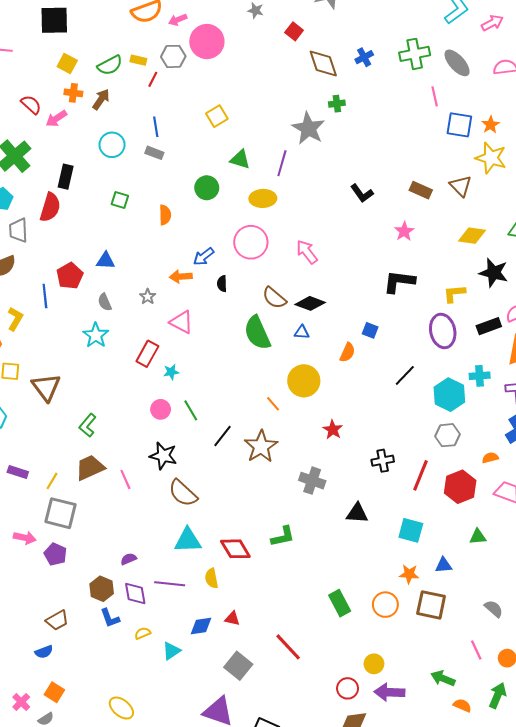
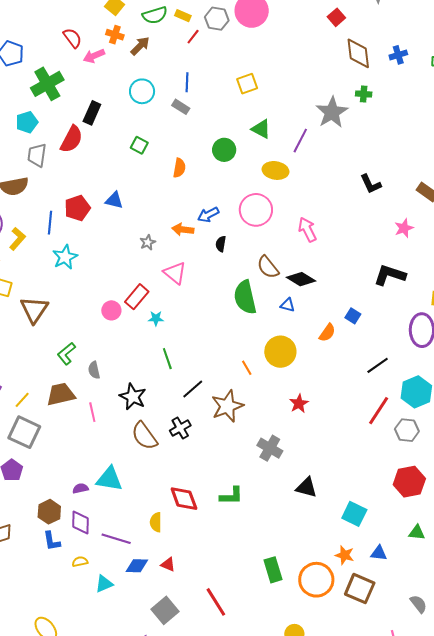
gray semicircle: (105, 302) -> (94, 370), moved
cyan star: (96, 335) -> (65, 257), moved
pink circle: (161, 409) -> (111, 310), moved
black cross: (383, 461) -> (180, 428), moved, turned -30
red line: (421, 475) -> (379, 411), moved
cyan triangle: (188, 540) -> (109, 479), moved
purple line: (170, 584) -> (116, 539), moved
orange circle: (385, 605) -> (316, 580), size x1.4

